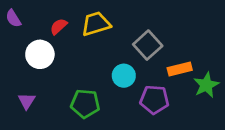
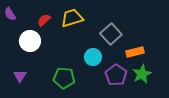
green star: (206, 85) -> (142, 74), moved
purple pentagon: (154, 100) -> (116, 75), turned 30

